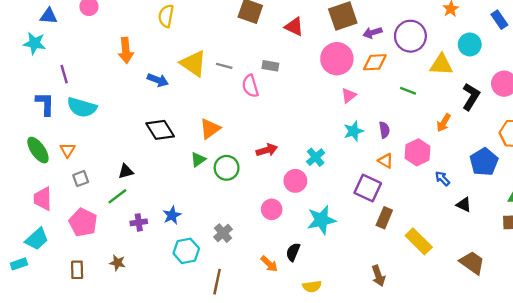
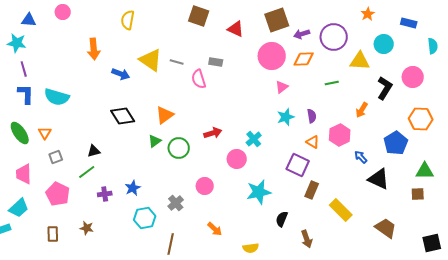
blue rectangle: (499, 20) -> (409, 23), turned -42
purple line: (64, 74) -> (24, 69), moved
green line: (408, 91) -> (332, 83), turned -32
black triangle: (464, 205) -> (379, 179), size x1.6
pink circle: (272, 209) -> (205, 186), moved
black semicircle: (293, 252) -> (282, 219), moved

